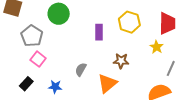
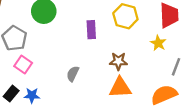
orange triangle: (107, 83) -> (120, 88), moved, turned 40
blue star: (55, 87) -> (32, 95), moved

